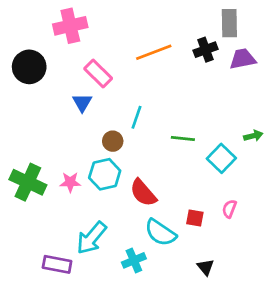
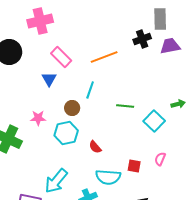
orange line: (154, 52) -> (104, 57), moved
pink star: (70, 182) -> (38, 118), moved
red semicircle: (143, 193) -> (95, 147), size x0.6
cyan semicircle: (160, 233) -> (108, 177), turned -30

